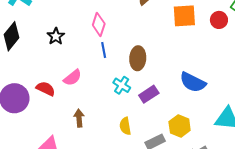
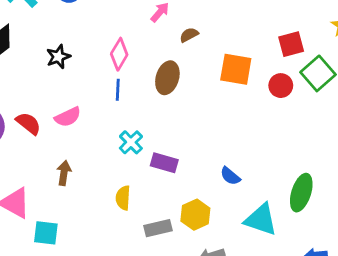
brown ellipse: (138, 58) -> (167, 78), moved
blue semicircle: (193, 82) -> (230, 176), moved, size x0.6
purple rectangle: (149, 94) -> (164, 163), turned 36

